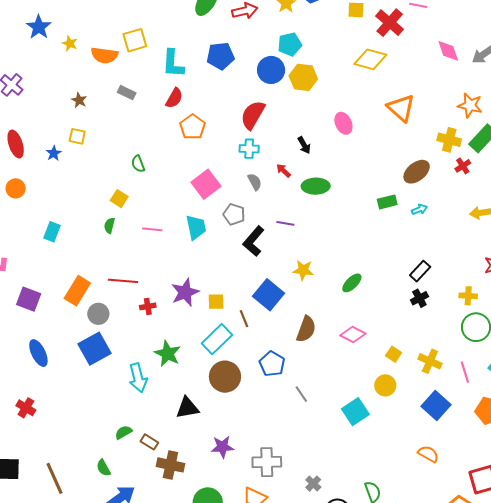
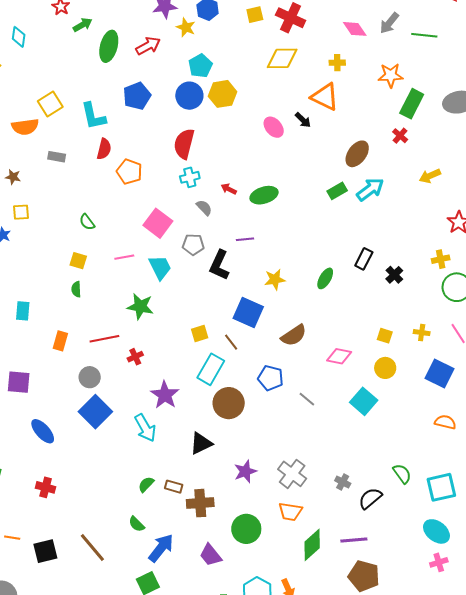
yellow cross: (449, 140) -> (337, 63), moved, size x0.7
black arrow: (304, 145) -> (303, 120), moved
cyan arrow: (419, 209) -> (370, 189), size x1.8
pink line: (152, 229) -> (124, 257), moved
black rectangle: (420, 271) -> (364, 259), moved
orange rectangle: (77, 291) -> (60, 341), moved, size x0.7
purple star: (185, 292) -> (165, 395), moved
brown semicircle: (306, 329) -> (294, 335), turned 52
pink diamond: (353, 335) -> (339, 356), moved
green star: (168, 354) -> (140, 306), moved
yellow cross: (430, 361) -> (422, 333), size x0.7
gray cross: (267, 462) -> (292, 474), turned -36

